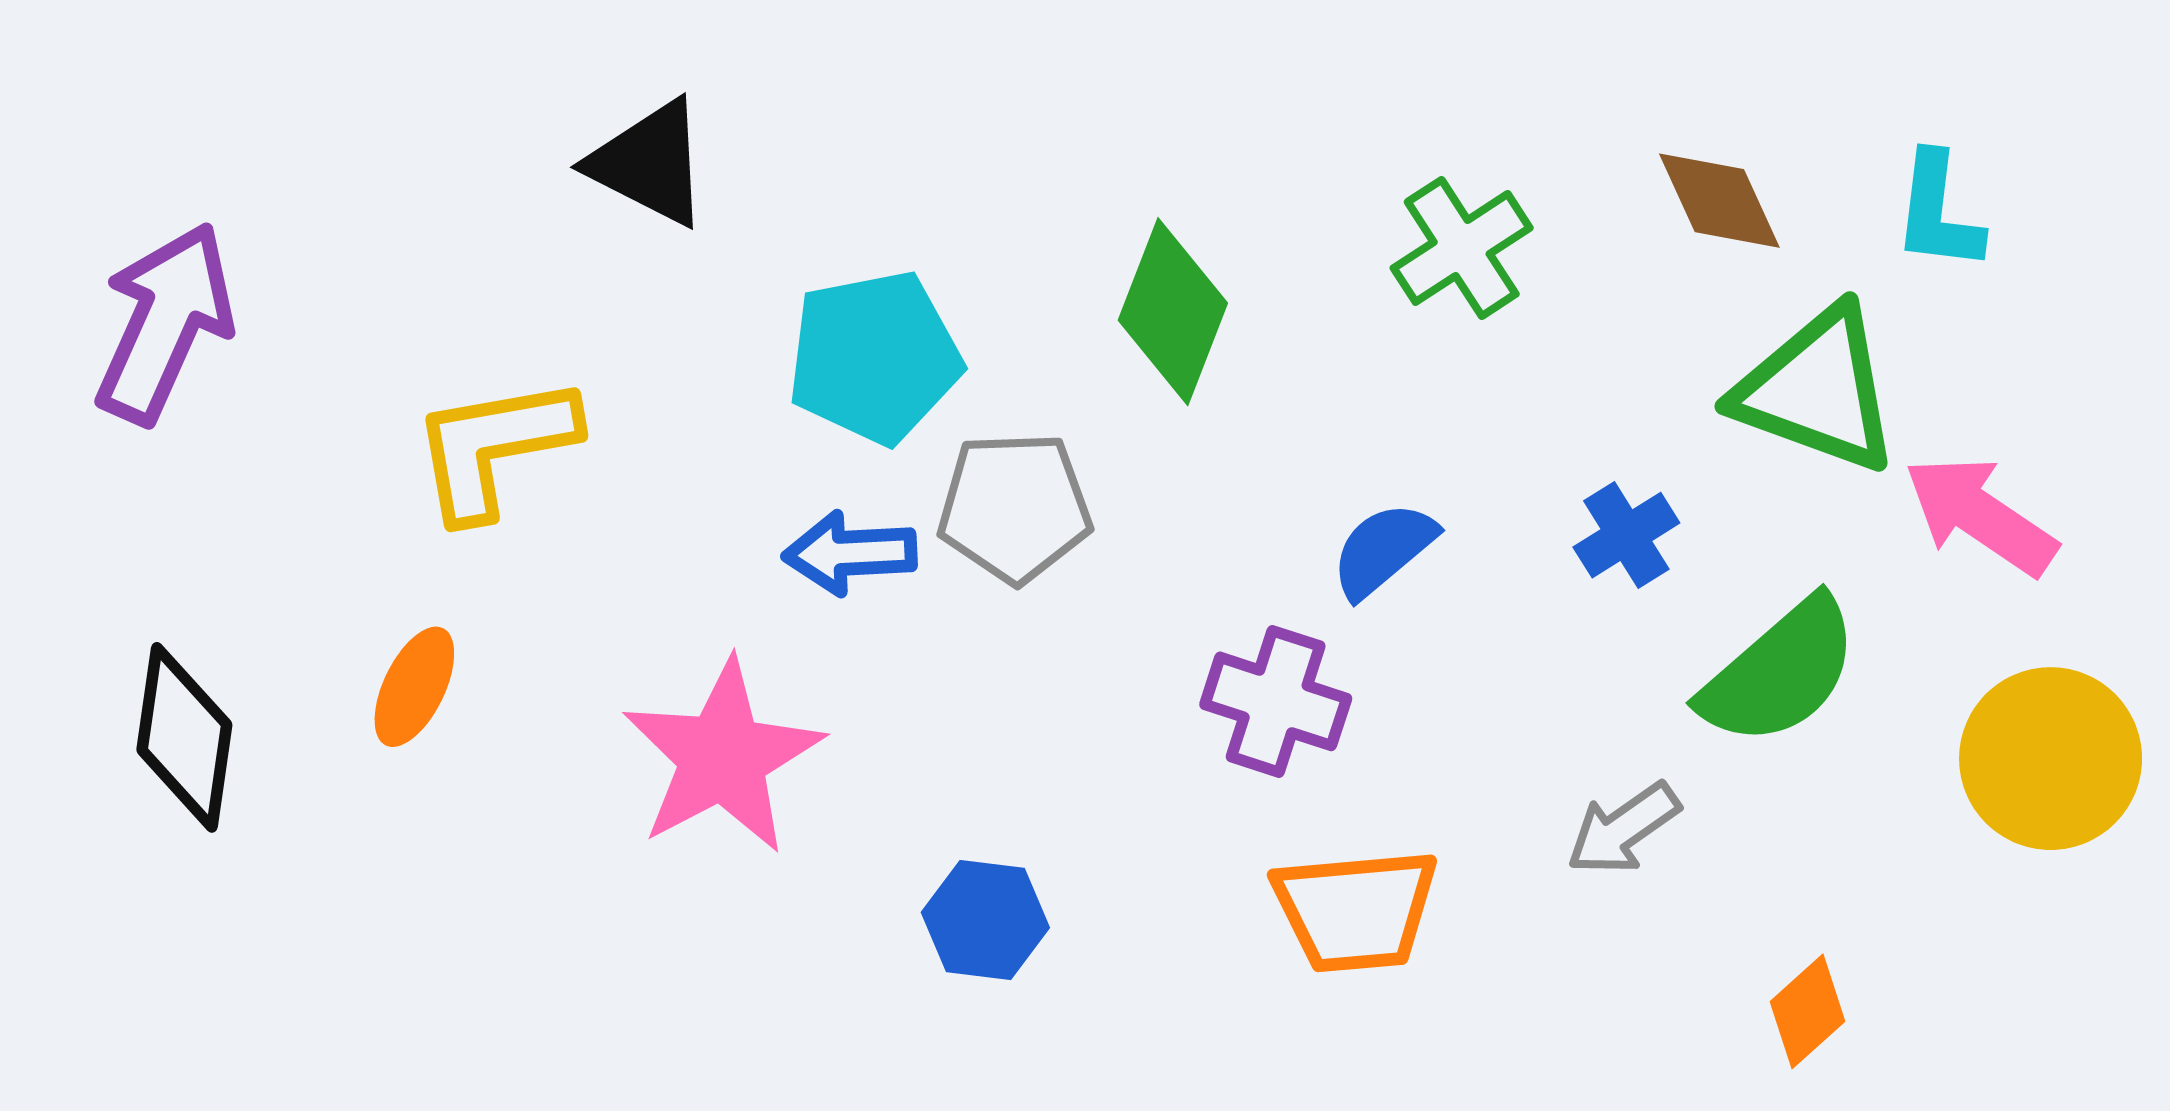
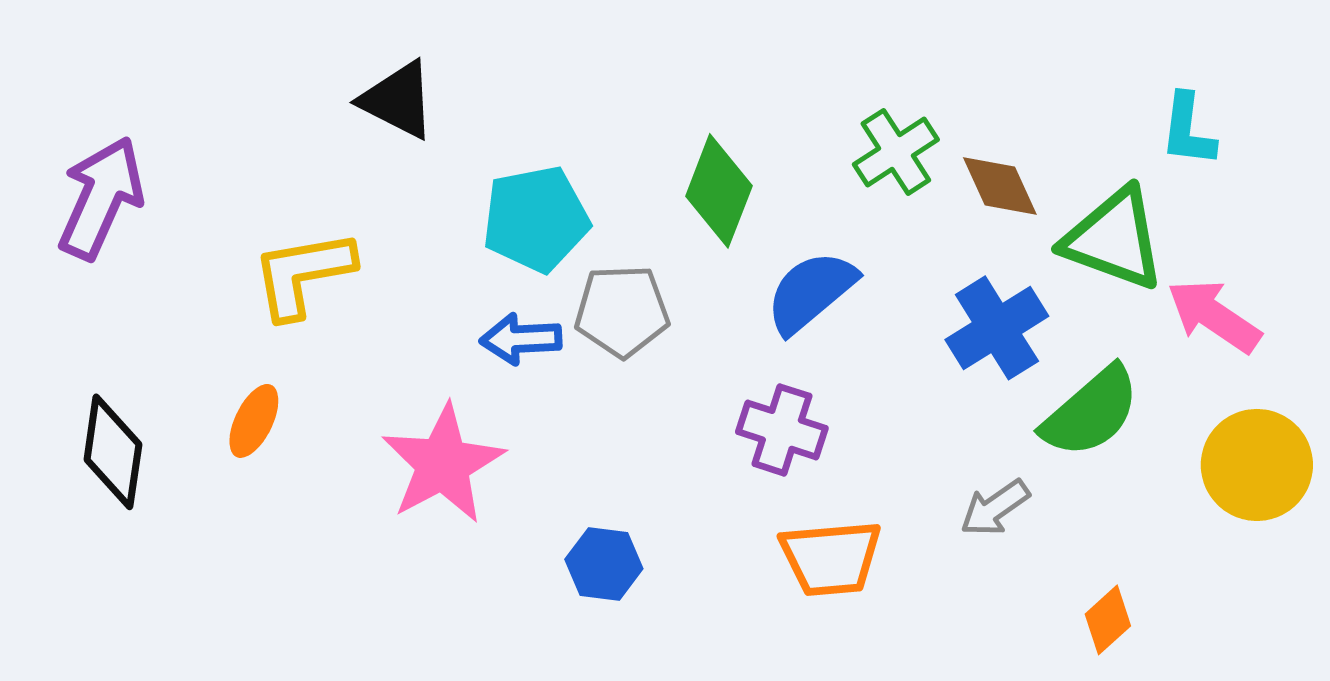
brown diamond: (1719, 201) -> (1000, 186), moved
blue cross: (1626, 535) -> (997, 328), size x1.6
blue semicircle: (1383, 550) -> (811, 292), moved, size x1.4

